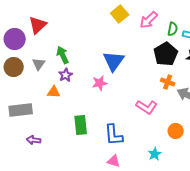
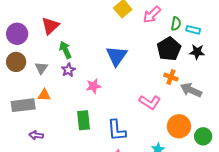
red triangle: (38, 25) -> (50, 26), moved
gray triangle: (39, 64) -> (41, 68), moved
pink star: (100, 83) -> (94, 86), moved
orange triangle: (54, 92) -> (44, 95), moved
orange circle: (176, 131) -> (179, 126), size x1.5

